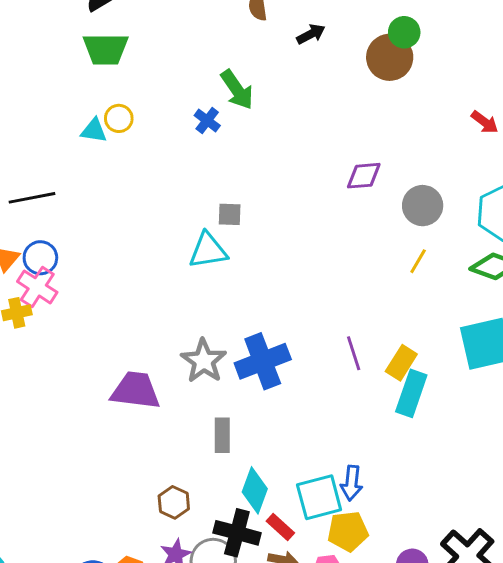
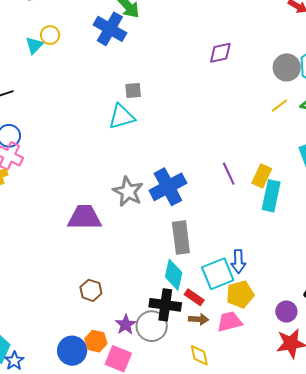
blue cross: (207, 120) -> (110, 29), size x1.8
cyan triangle: (94, 131) -> (34, 45), turned -48
gray circle: (423, 206) -> (287, 67), moved
yellow line: (418, 261) -> (279, 106), moved, turned 30
gray rectangle: (222, 435) -> (181, 238), moved, size x1.4
brown hexagon: (174, 502) -> (91, 290), moved

